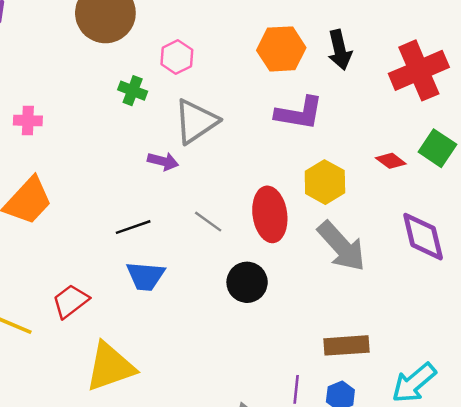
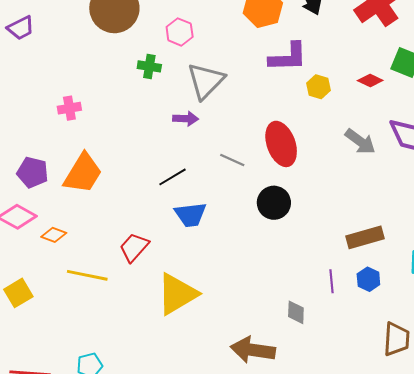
yellow hexagon: (325, 182) -> (319, 87), moved, size x0.7
gray arrow: (342, 246) -> (360, 141), moved, size x0.7

